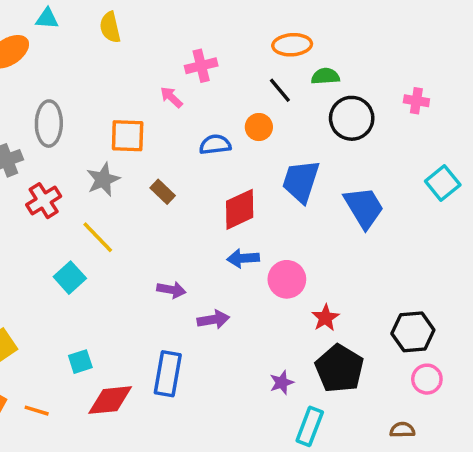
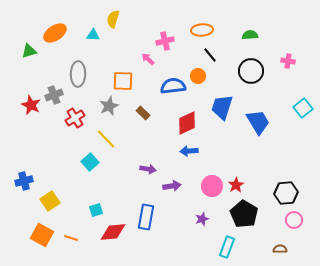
cyan triangle: (47, 18) -> (93, 35), moved
yellow semicircle: (110, 27) -> (113, 19), turned 30
orange ellipse: (292, 45) -> (202, 30), moved
green semicircle: (325, 76) -> (250, 35), moved
blue semicircle: (215, 145) -> (173, 86), size x1.4
pink circle: (287, 279) -> (212, 186), moved
purple star: (282, 383) -> (202, 219), moved

